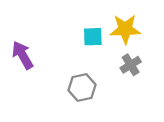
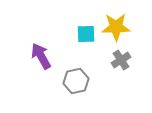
purple arrow: (23, 55) -> (41, 56), moved

